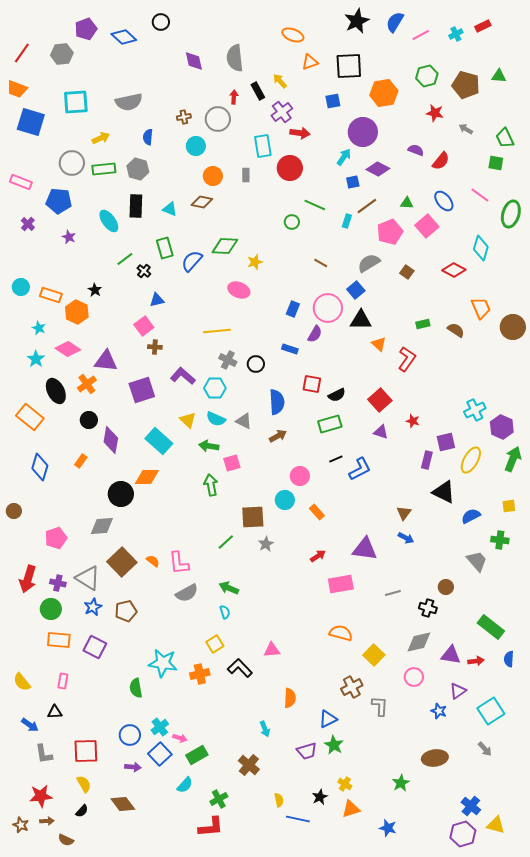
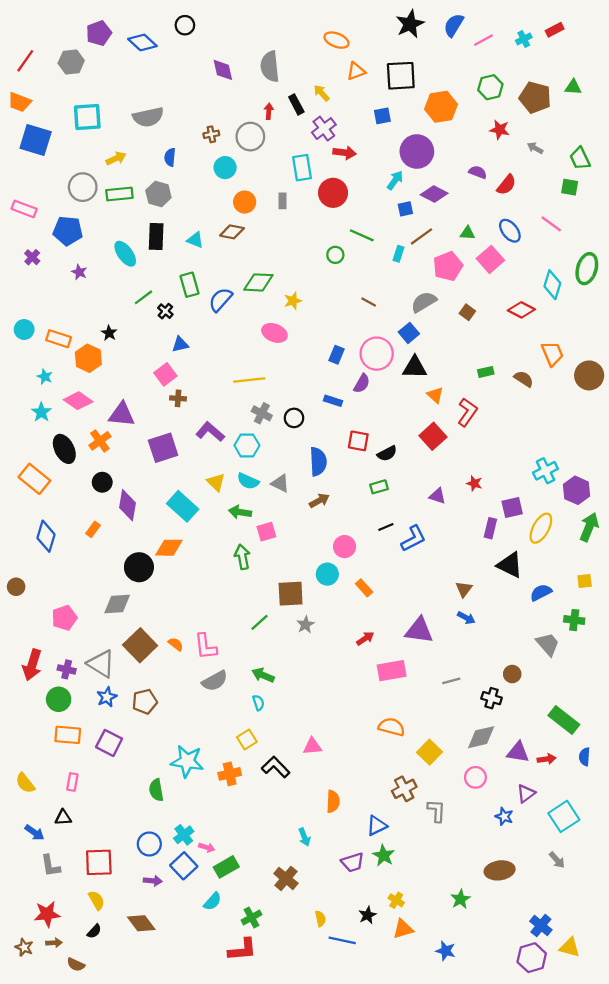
green ellipse: (511, 214) -> (587, 269), moved
red square: (380, 400) -> (433, 436), moved
green rectangle: (330, 424) -> (379, 487), size x0.7

